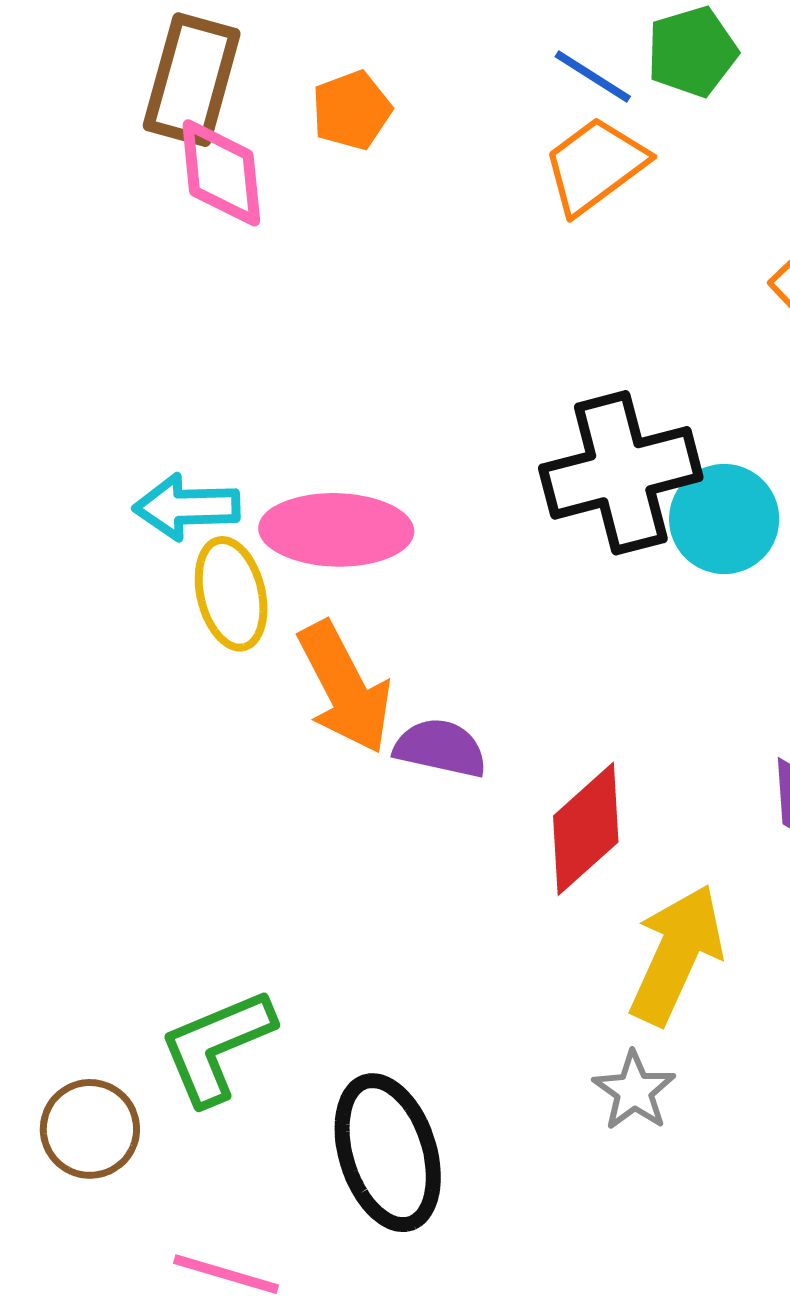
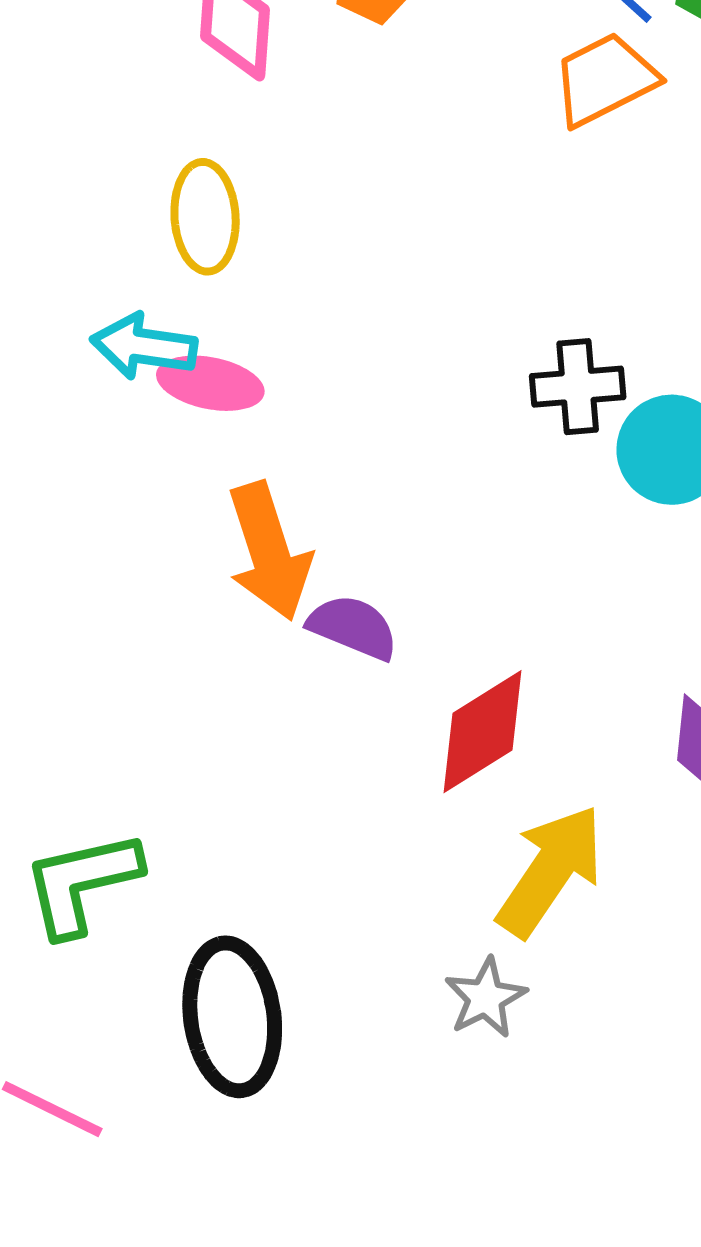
black cross: (621, 473) -> (578, 387), size x0.6
pink ellipse: (336, 530) -> (210, 383), moved, size x0.7
yellow ellipse: (231, 594) -> (205, 217), moved

